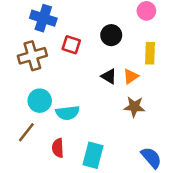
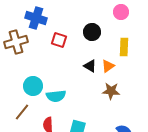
brown cross: (32, 56) -> (16, 42), moved

